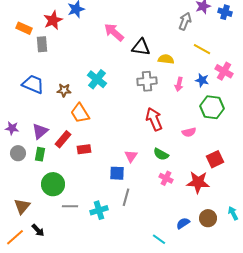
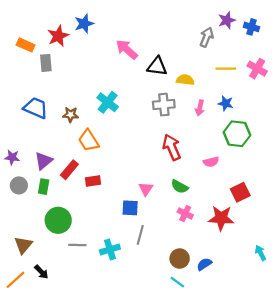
yellow line: (202, 49) -> (226, 69), turned -30
pink cross: (224, 71) -> (257, 69), moved
brown circle: (208, 218) -> (180, 258), moved

